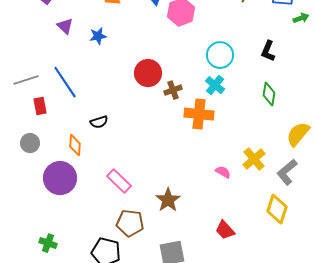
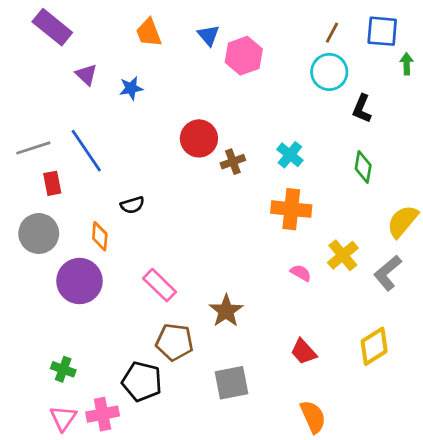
green arrow: (301, 18) -> (407, 64), turned -70
cyan circle: (220, 55) -> (329, 72), moved
orange cross: (199, 114) -> (291, 209), moved
gray circle: (30, 143) -> (39, 234), size x1.5
yellow diamond: (277, 209) -> (374, 346), moved, turned 40

